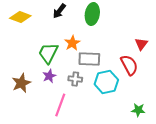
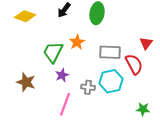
gray rectangle: (89, 59) -> (110, 52), moved
purple star: (49, 76) -> (62, 75), moved
gray cross: (75, 79) -> (88, 87), moved
brown star: (21, 83) -> (26, 82), turned -30

